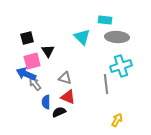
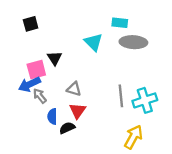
black square: (27, 38) -> (31, 24), moved
cyan cross: (121, 66) -> (145, 100), moved
blue arrow: (26, 74) -> (29, 84), turned -48
red triangle: (68, 97) -> (77, 111), turned 42
yellow arrow: (117, 120) -> (133, 137), size x1.5

